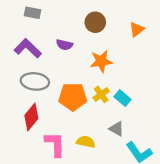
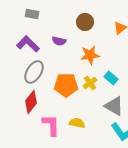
gray ellipse: (35, 81) -> (34, 72), turned -65
cyan rectangle: (122, 98) -> (111, 78), moved
gray triangle: (117, 129) -> (114, 106), moved, size x1.5

